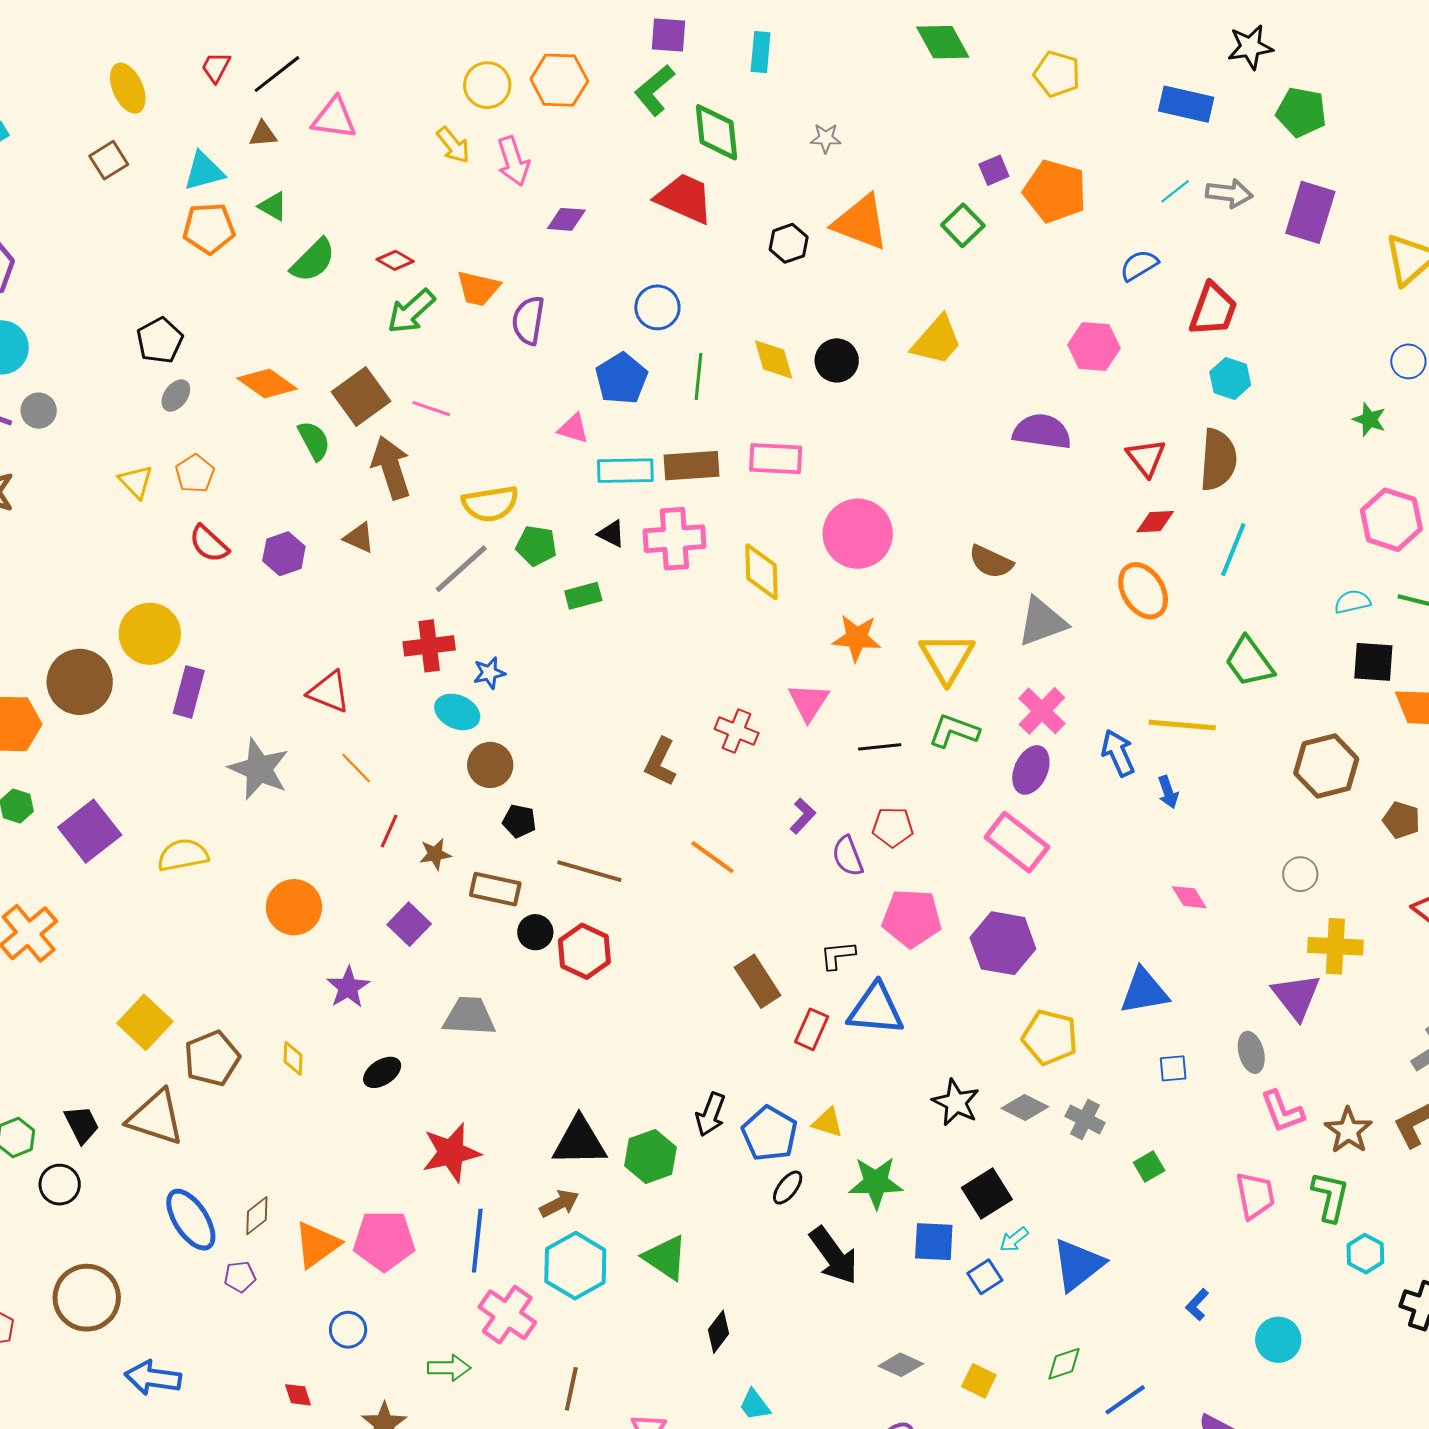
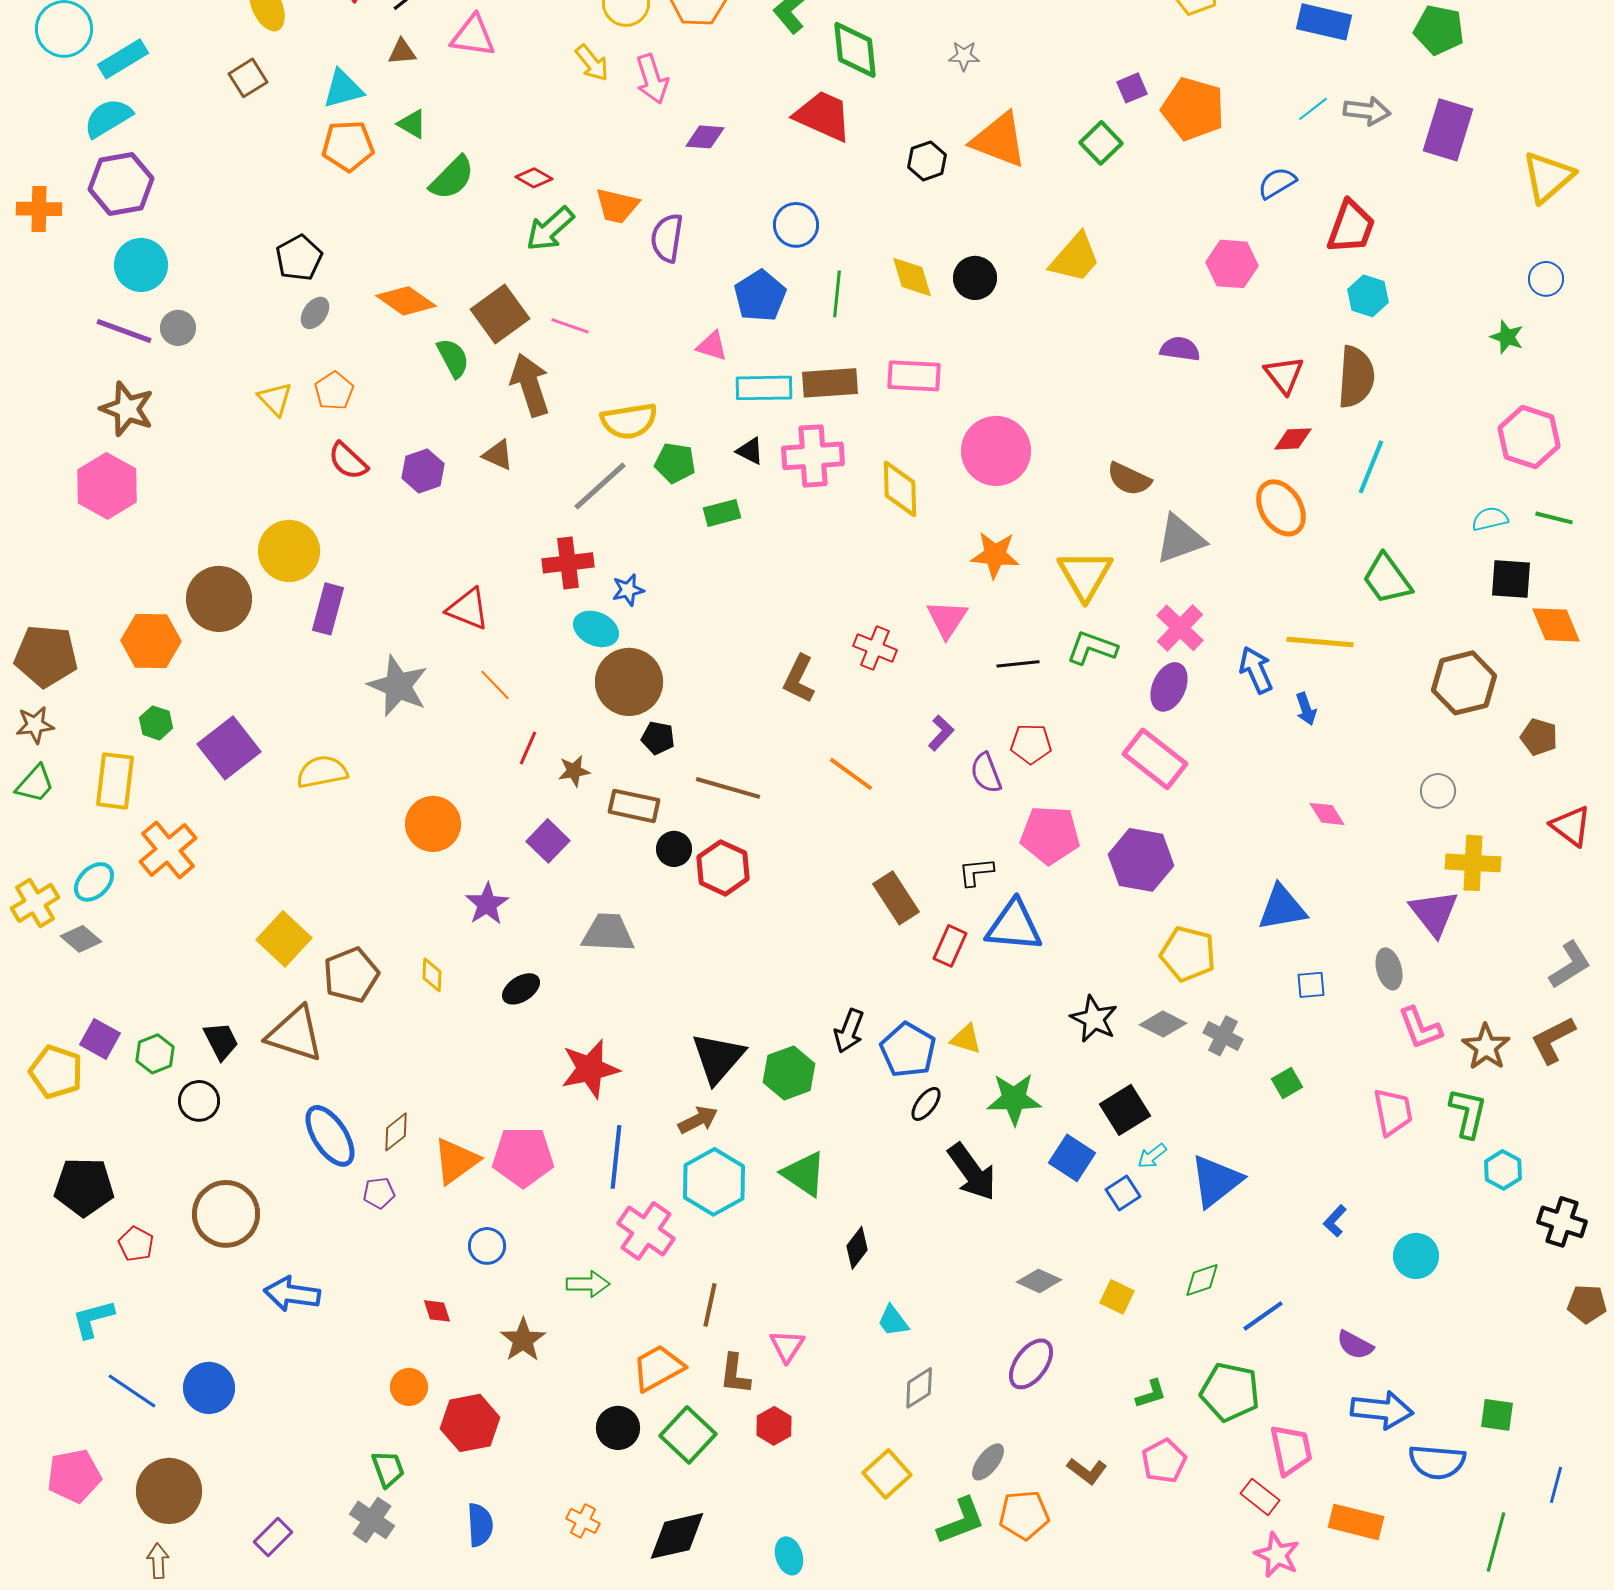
purple semicircle: (1042, 432) -> (1180, 349), size x0.7
brown circle: (490, 765) -> (629, 682), size x1.5
black triangle: (579, 1141) -> (718, 1058), turned -48
blue square: (934, 1242) -> (1072, 1158), turned 30

